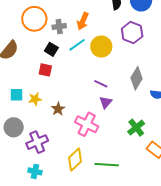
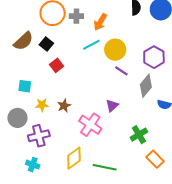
gray cross: (59, 26) -> (76, 16), moved
purple hexagon: (132, 32) -> (154, 57), moved
black square: (51, 49) -> (46, 44), moved
red square: (45, 70) -> (57, 65), turned 32
purple line: (101, 84) -> (121, 71), moved
yellow star: (35, 99) -> (42, 105), moved

